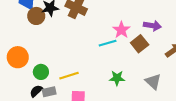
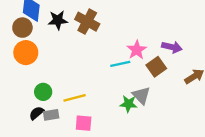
brown circle: (36, 16) -> (22, 28), moved
orange circle: (18, 57) -> (26, 53), moved
gray triangle: (153, 82) -> (141, 95), moved

